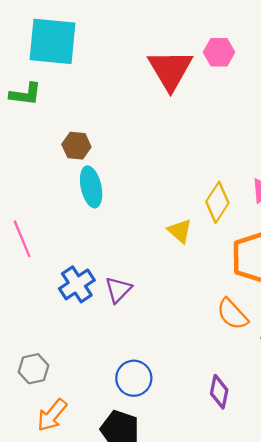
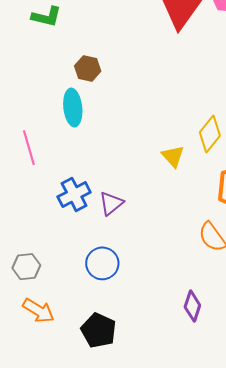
cyan ellipse: (91, 187) -> (73, 108), moved
blue circle: (134, 378) -> (102, 263), moved
orange arrow: (52, 415) -> (38, 311), turned -104

